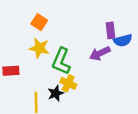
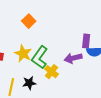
yellow star: (39, 48) -> (23, 54), moved
yellow cross: (68, 83) -> (51, 72), moved

